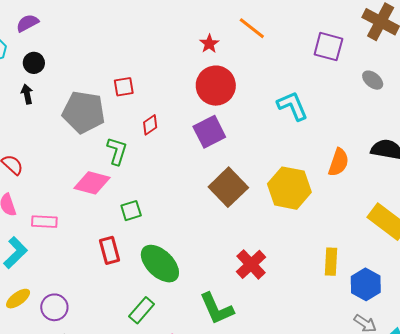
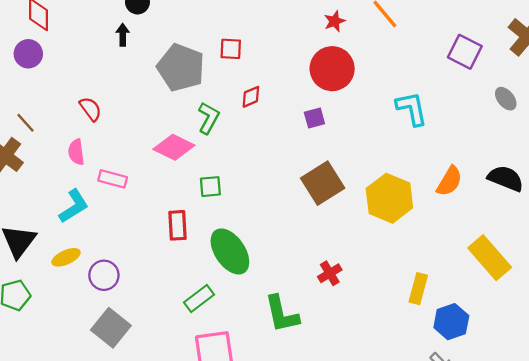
purple square: (209, 132) -> (314, 118), size x0.6
red cross: (251, 264) -> (330, 273), size x0.7

